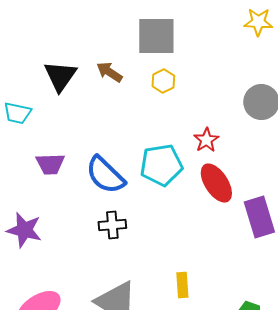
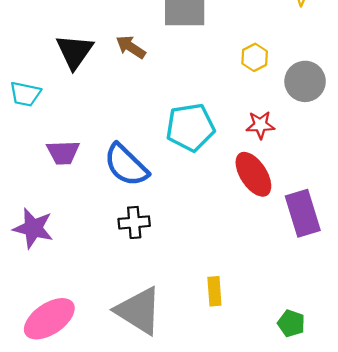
yellow hexagon: (163, 81) -> (255, 57), moved
red star: (206, 140) -> (260, 125), moved, turned 30
cyan pentagon: (161, 165) -> (190, 127), moved

